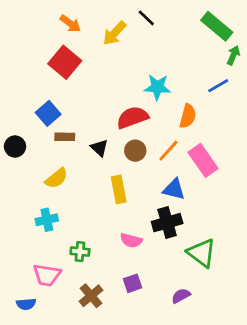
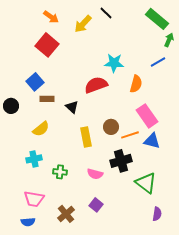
brown circle: (135, 151) -> (111, 127), moved
orange line: (168, 151) -> (130, 135), moved, turned 30
blue triangle: (174, 189) -> (152, 141), moved
green cross: (80, 252) -> (60, 172), moved
purple square: (132, 283) -> (96, 205), turned -32
purple semicircle: (181, 296) -> (157, 214), moved, turned 128
blue semicircle: (26, 304) -> (28, 222), moved

